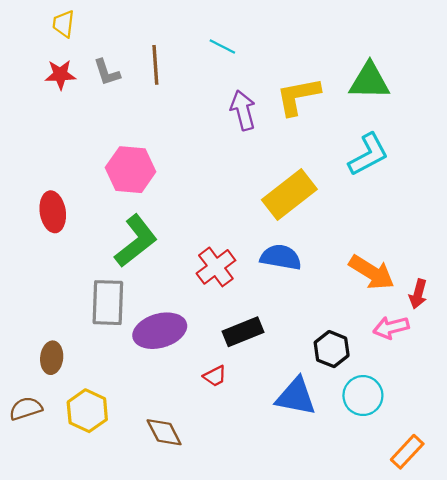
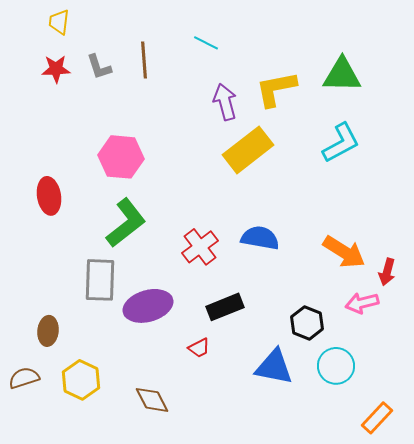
yellow rectangle: (289, 195) -> (248, 150), moved

